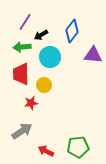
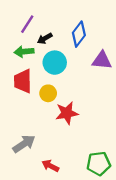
red star: (31, 103) -> (67, 113), moved, size x1.5
green pentagon: (78, 147) -> (99, 164), moved

